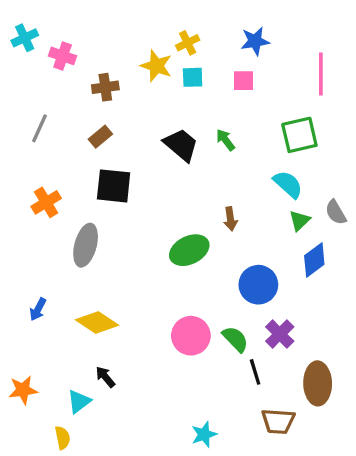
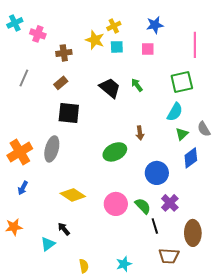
cyan semicircle: (288, 184) -> (175, 112), turned 78
orange cross: (46, 202) -> (20, 152), moved, size x1.4
yellow diamond: (97, 323) -> (73, 195), moved
orange star: (23, 390) -> (14, 227), moved
yellow semicircle: (63, 438) -> (84, 266), moved

